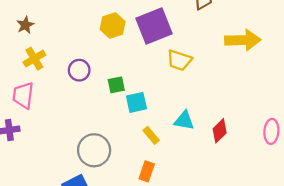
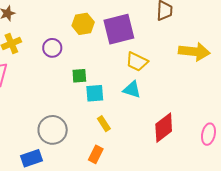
purple circle: (79, 70) -> (52, 48), moved
cyan triangle: (184, 121) -> (132, 90), moved
red diamond: (220, 131) -> (164, 128), size x1.4

